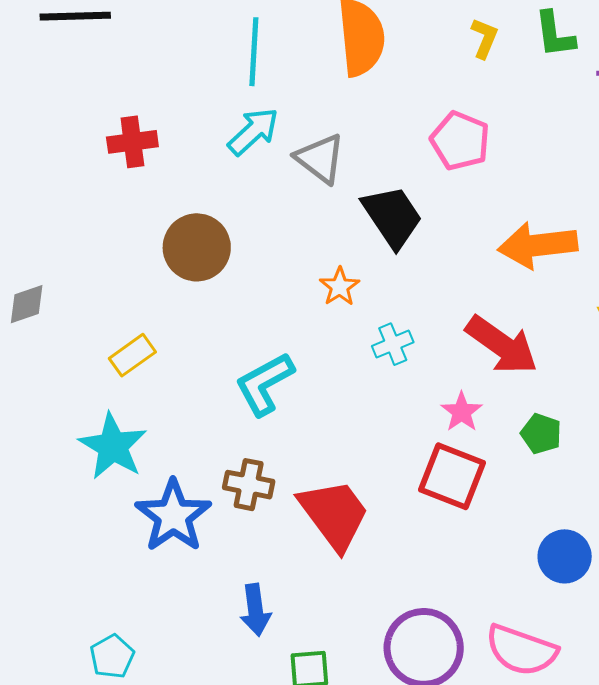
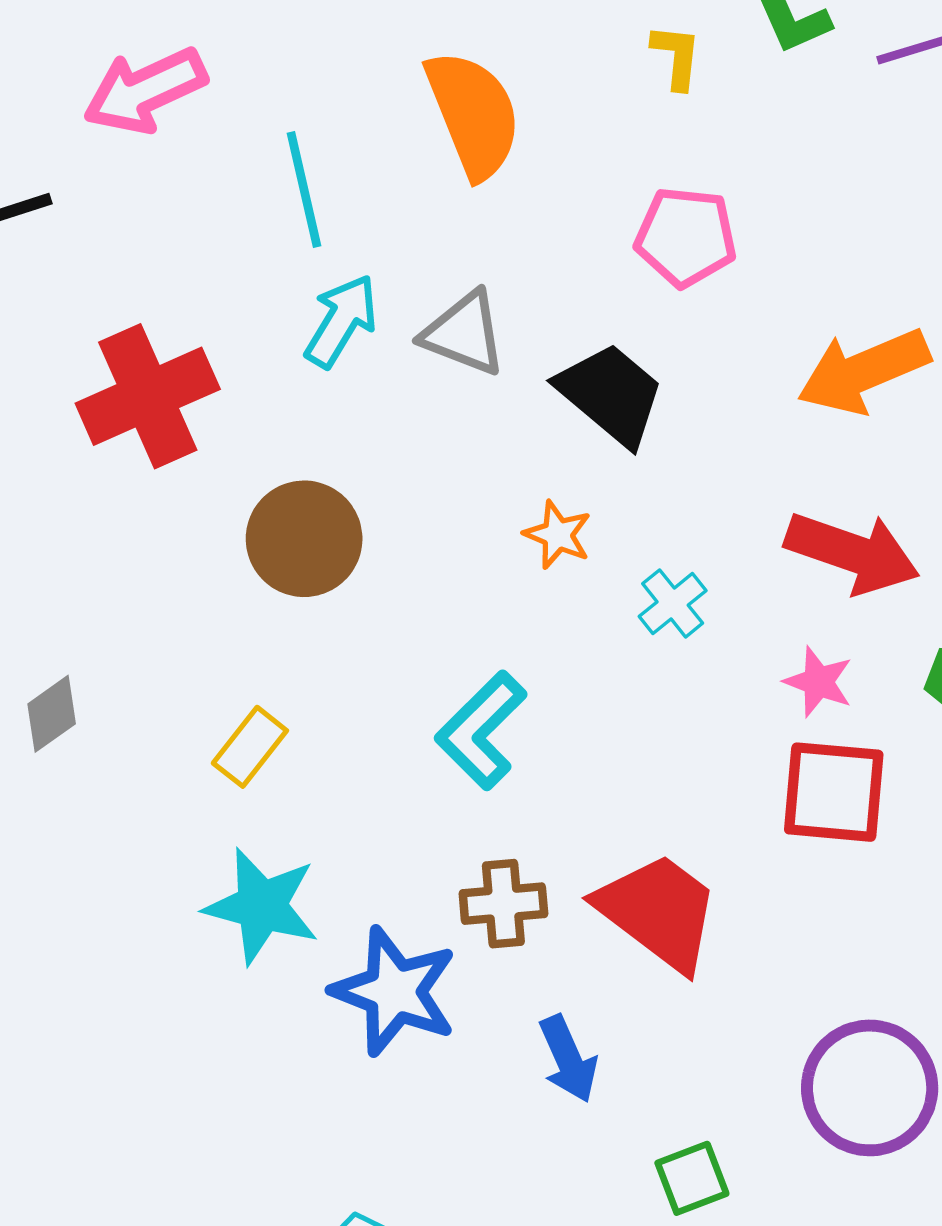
red cross: (132, 142) -> (148, 396), size x1.6
blue arrow: (255, 610) -> (568, 1059), moved

